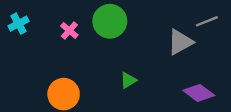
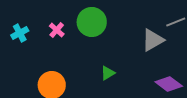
cyan cross: (18, 24) -> (20, 33), moved

